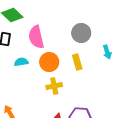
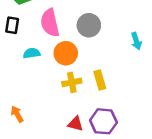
gray circle: (81, 33) -> (89, 25), moved
yellow rectangle: (77, 62) -> (100, 80), moved

